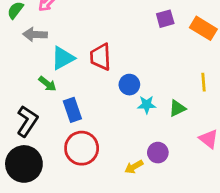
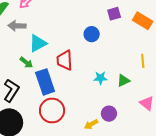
red trapezoid: (101, 57) -> (65, 60), moved
blue circle: (129, 85) -> (92, 34), moved
blue rectangle: (72, 110) -> (45, 82), size x1.4

